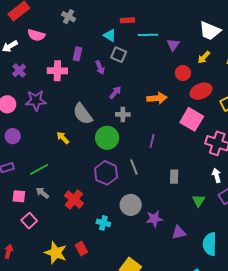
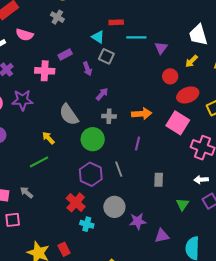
white trapezoid: (210, 31) -> (198, 35), turned 50
purple rectangle: (77, 54) -> (65, 55), turned 48
orange arrow: (157, 98) -> (142, 114), moved
green line: (39, 169) -> (39, 162), moved
white arrow: (217, 175) -> (201, 180), turned -80
red cross: (74, 199) -> (76, 202), moved
pink square: (29, 221) -> (13, 220), turned 35

